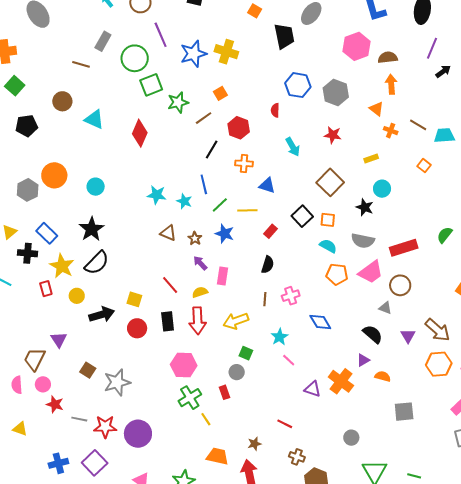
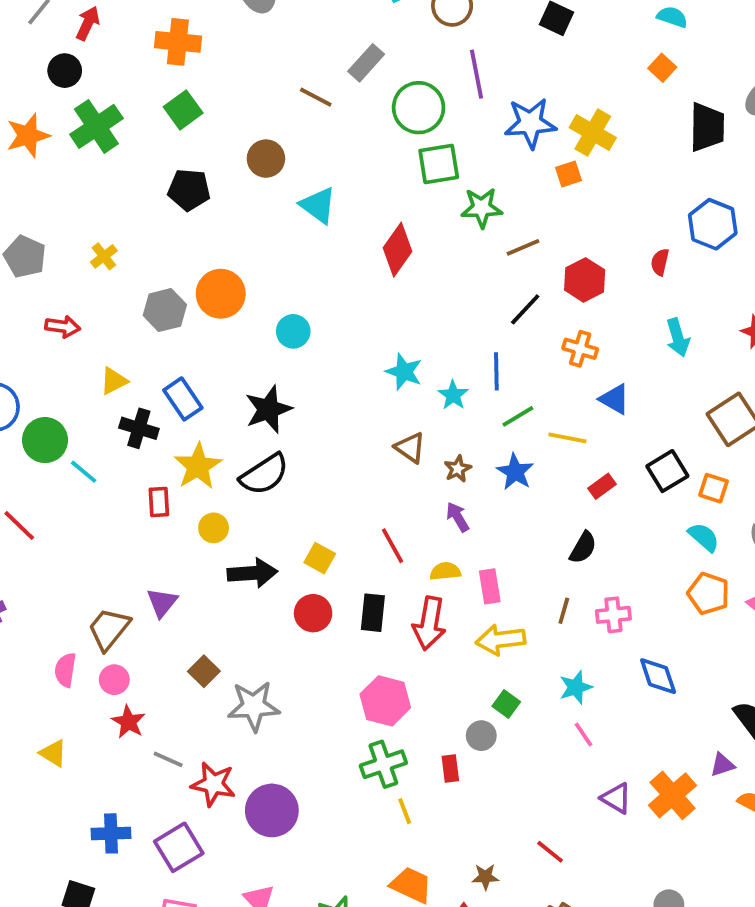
orange square: (220, 93) -> (569, 174), moved
pink rectangle: (223, 276) -> (490, 586), moved, turned -30

